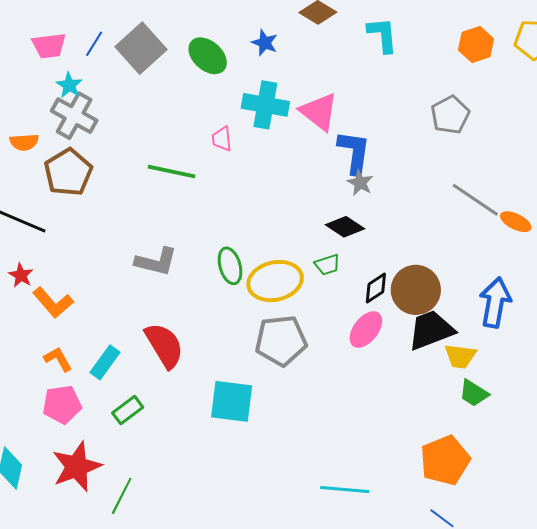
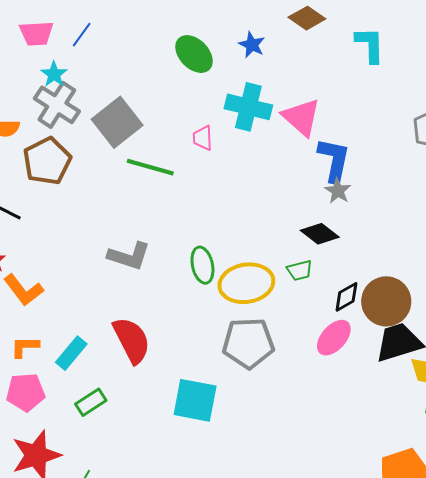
gray square: (141, 48) -> (117, 122), moved
orange L-shape: (58, 359) -> (25, 347), turned -64

